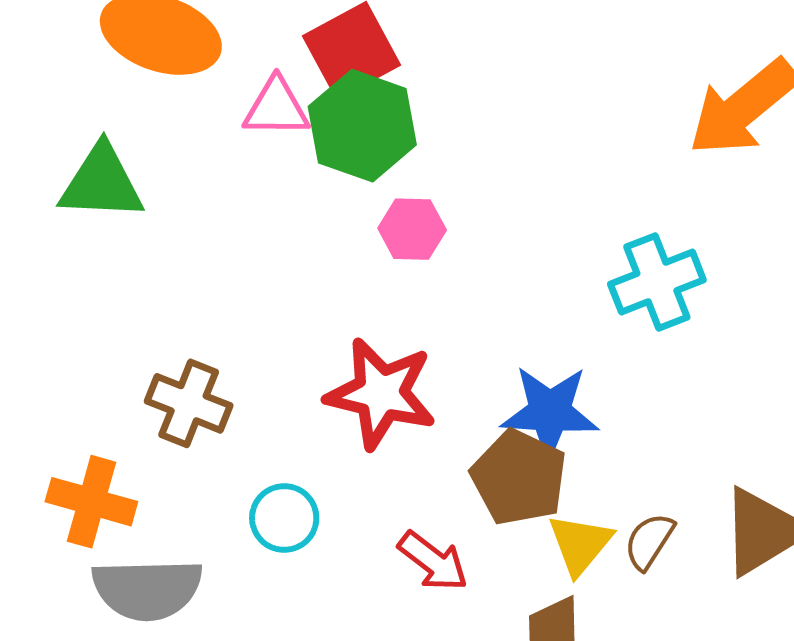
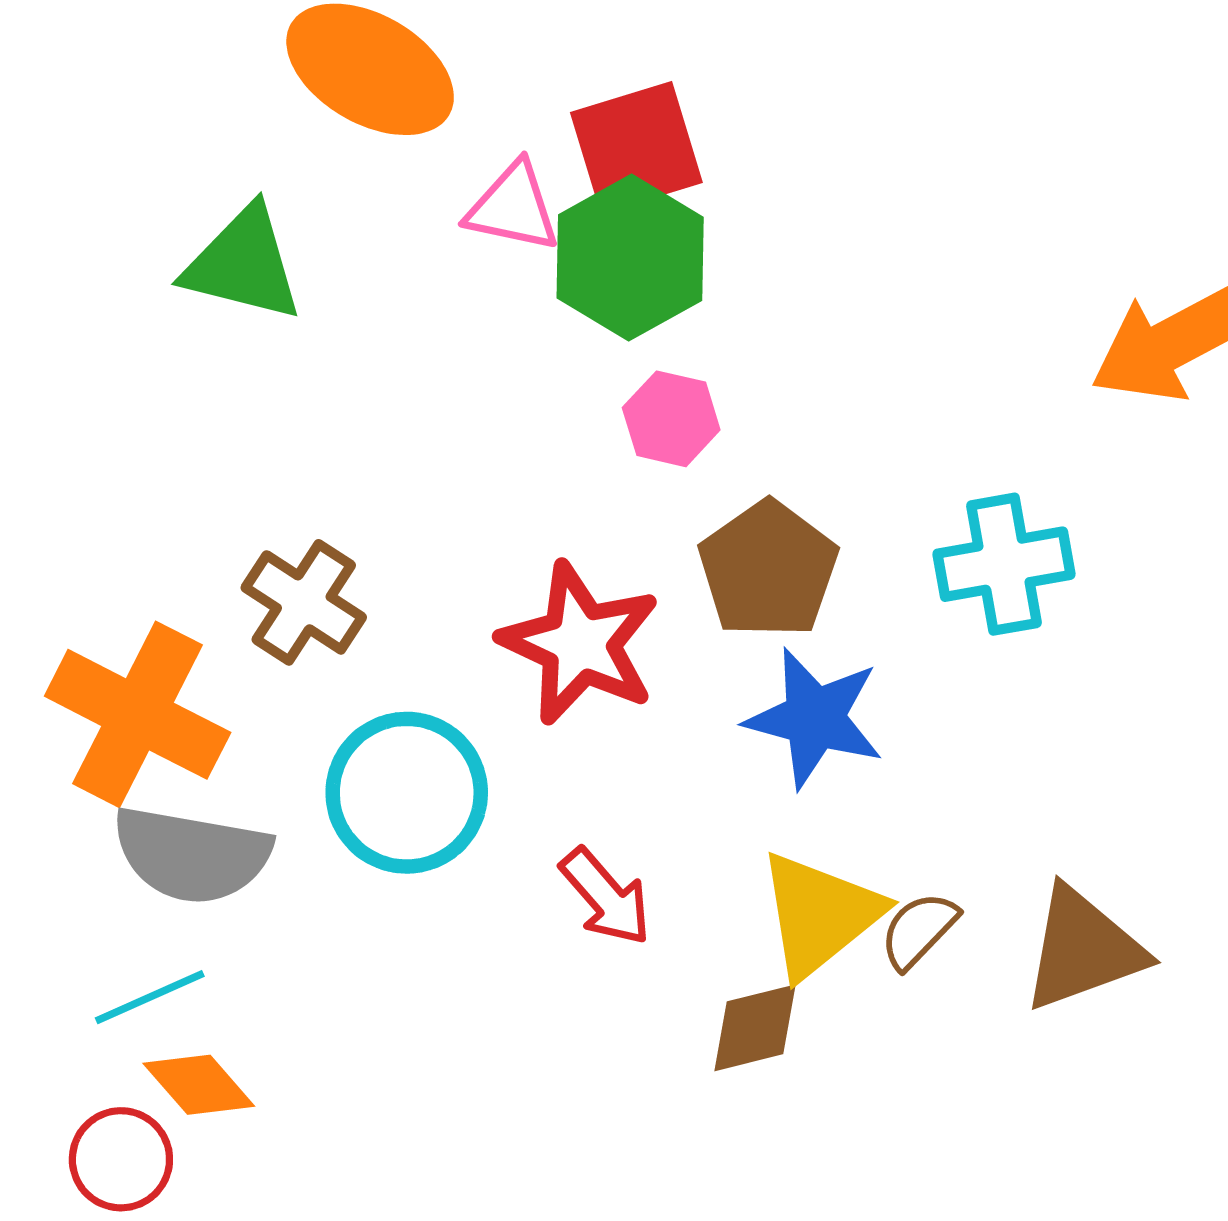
brown pentagon: (519, 477) -> (768, 569), moved
orange cross: (91, 502) -> (138, 714), size x1.4
cyan circle: (284, 518) -> (407, 793), size x1.6
yellow triangle: (580, 544) -> (820, 915), size x1.4

